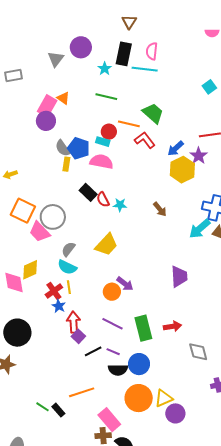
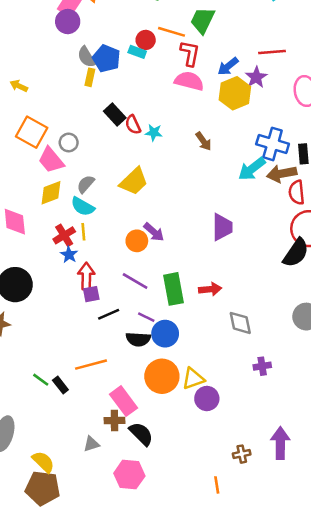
green trapezoid: (153, 113) -> (203, 20), turned -110
red L-shape: (145, 140) -> (190, 53), turned 45
pink semicircle: (101, 162) -> (189, 81), moved
yellow arrow: (10, 174) -> (19, 86), turned 40
gray circle: (53, 217) -> (69, 142), size x0.6
yellow diamond: (30, 270) -> (51, 193), moved
purple square: (78, 336) -> (91, 294), turned 32
purple line: (113, 352) -> (146, 317), moved

